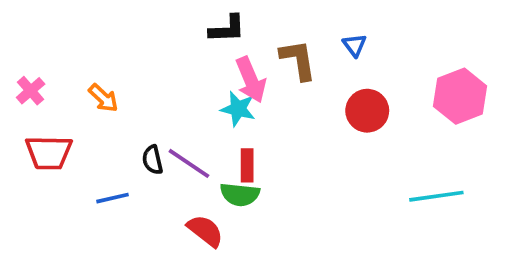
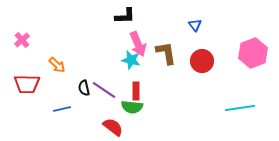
brown L-shape: (298, 60) -> (166, 53), moved
pink cross: (31, 91) -> (22, 40), moved
orange arrow: (103, 98) -> (57, 65), moved

